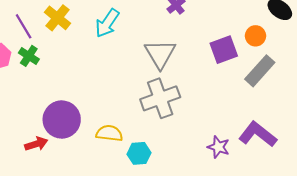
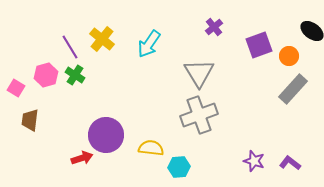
purple square: (224, 50) -> (259, 45), moved
purple L-shape: (258, 134) -> (290, 163), moved, size x0.6

